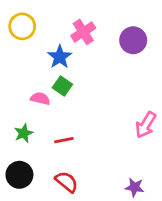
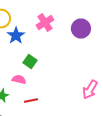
blue star: (60, 57) -> (16, 36), moved
pink semicircle: (40, 99) -> (19, 80), moved

